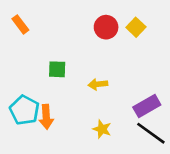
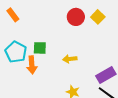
cyan pentagon: (24, 110) -> (16, 52), moved
orange arrow: (46, 117) -> (32, 65), moved

